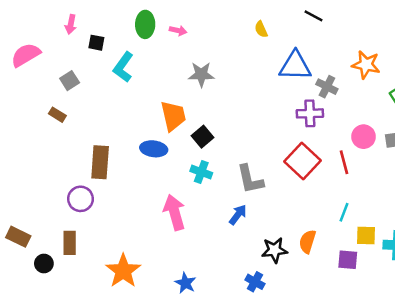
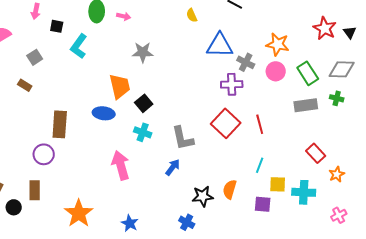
pink circle: (364, 137) -> (276, 71), moved

